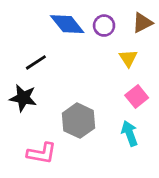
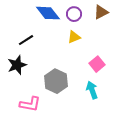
yellow triangle: (128, 58) -> (74, 37), moved, turned 40
black star: (23, 98) -> (17, 65), turned -30

